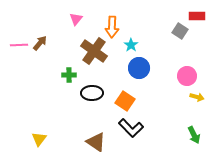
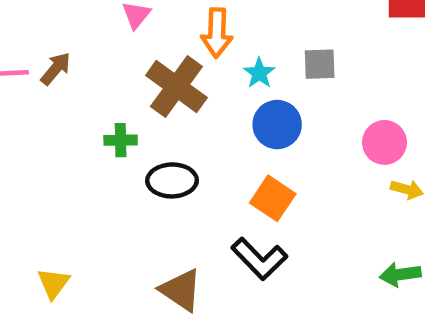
gray square: (180, 31) -> (320, 64), moved, turned -35
orange square: (125, 101) -> (273, 198), moved
green arrow: (194, 135) -> (400, 274), turned 108

